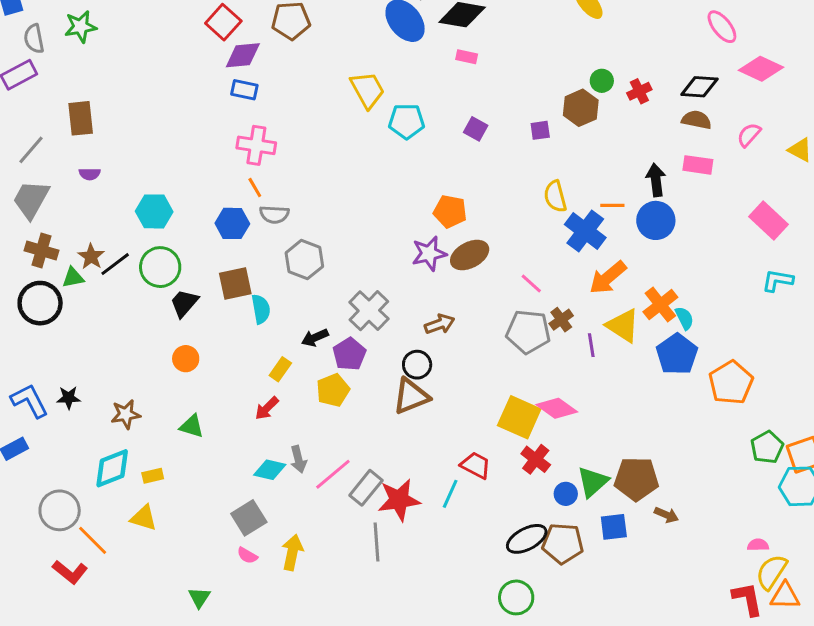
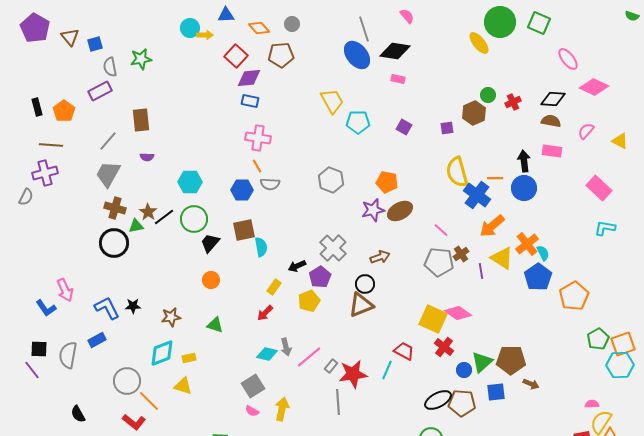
yellow semicircle: (555, 196) -> (457, 172), size x1.4
gray hexagon: (304, 260) -> (331, 180), moved
gray rectangle: (366, 488) -> (331, 366), size x0.6

